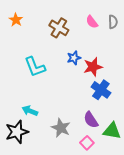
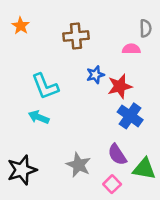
pink semicircle: (92, 22) -> (131, 49), moved, turned 128
brown cross: (59, 28) -> (76, 36), turned -36
cyan arrow: (30, 111) -> (39, 117), moved

